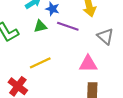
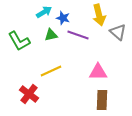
gray triangle: (105, 36) -> (118, 32), moved

